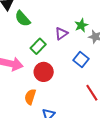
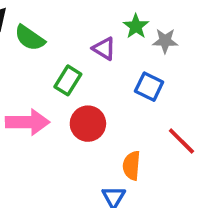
purple triangle: (61, 33) -> (104, 49), turned -40
orange semicircle: (30, 97) -> (132, 166), moved

